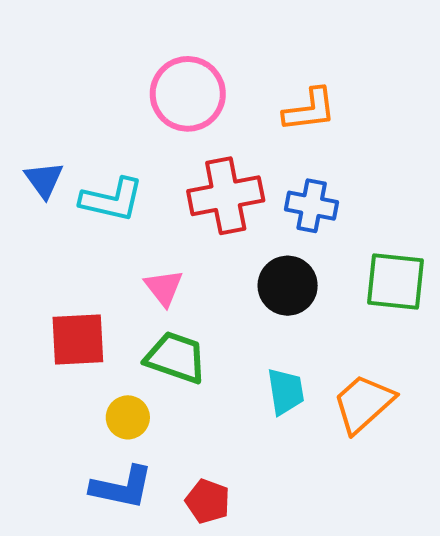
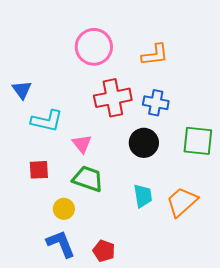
cyan L-shape: (112, 200) -> (47, 121), moved
red square: (78, 340) -> (39, 170), size x0.7
blue L-shape: (122, 487) -> (61, 244), turned -124

